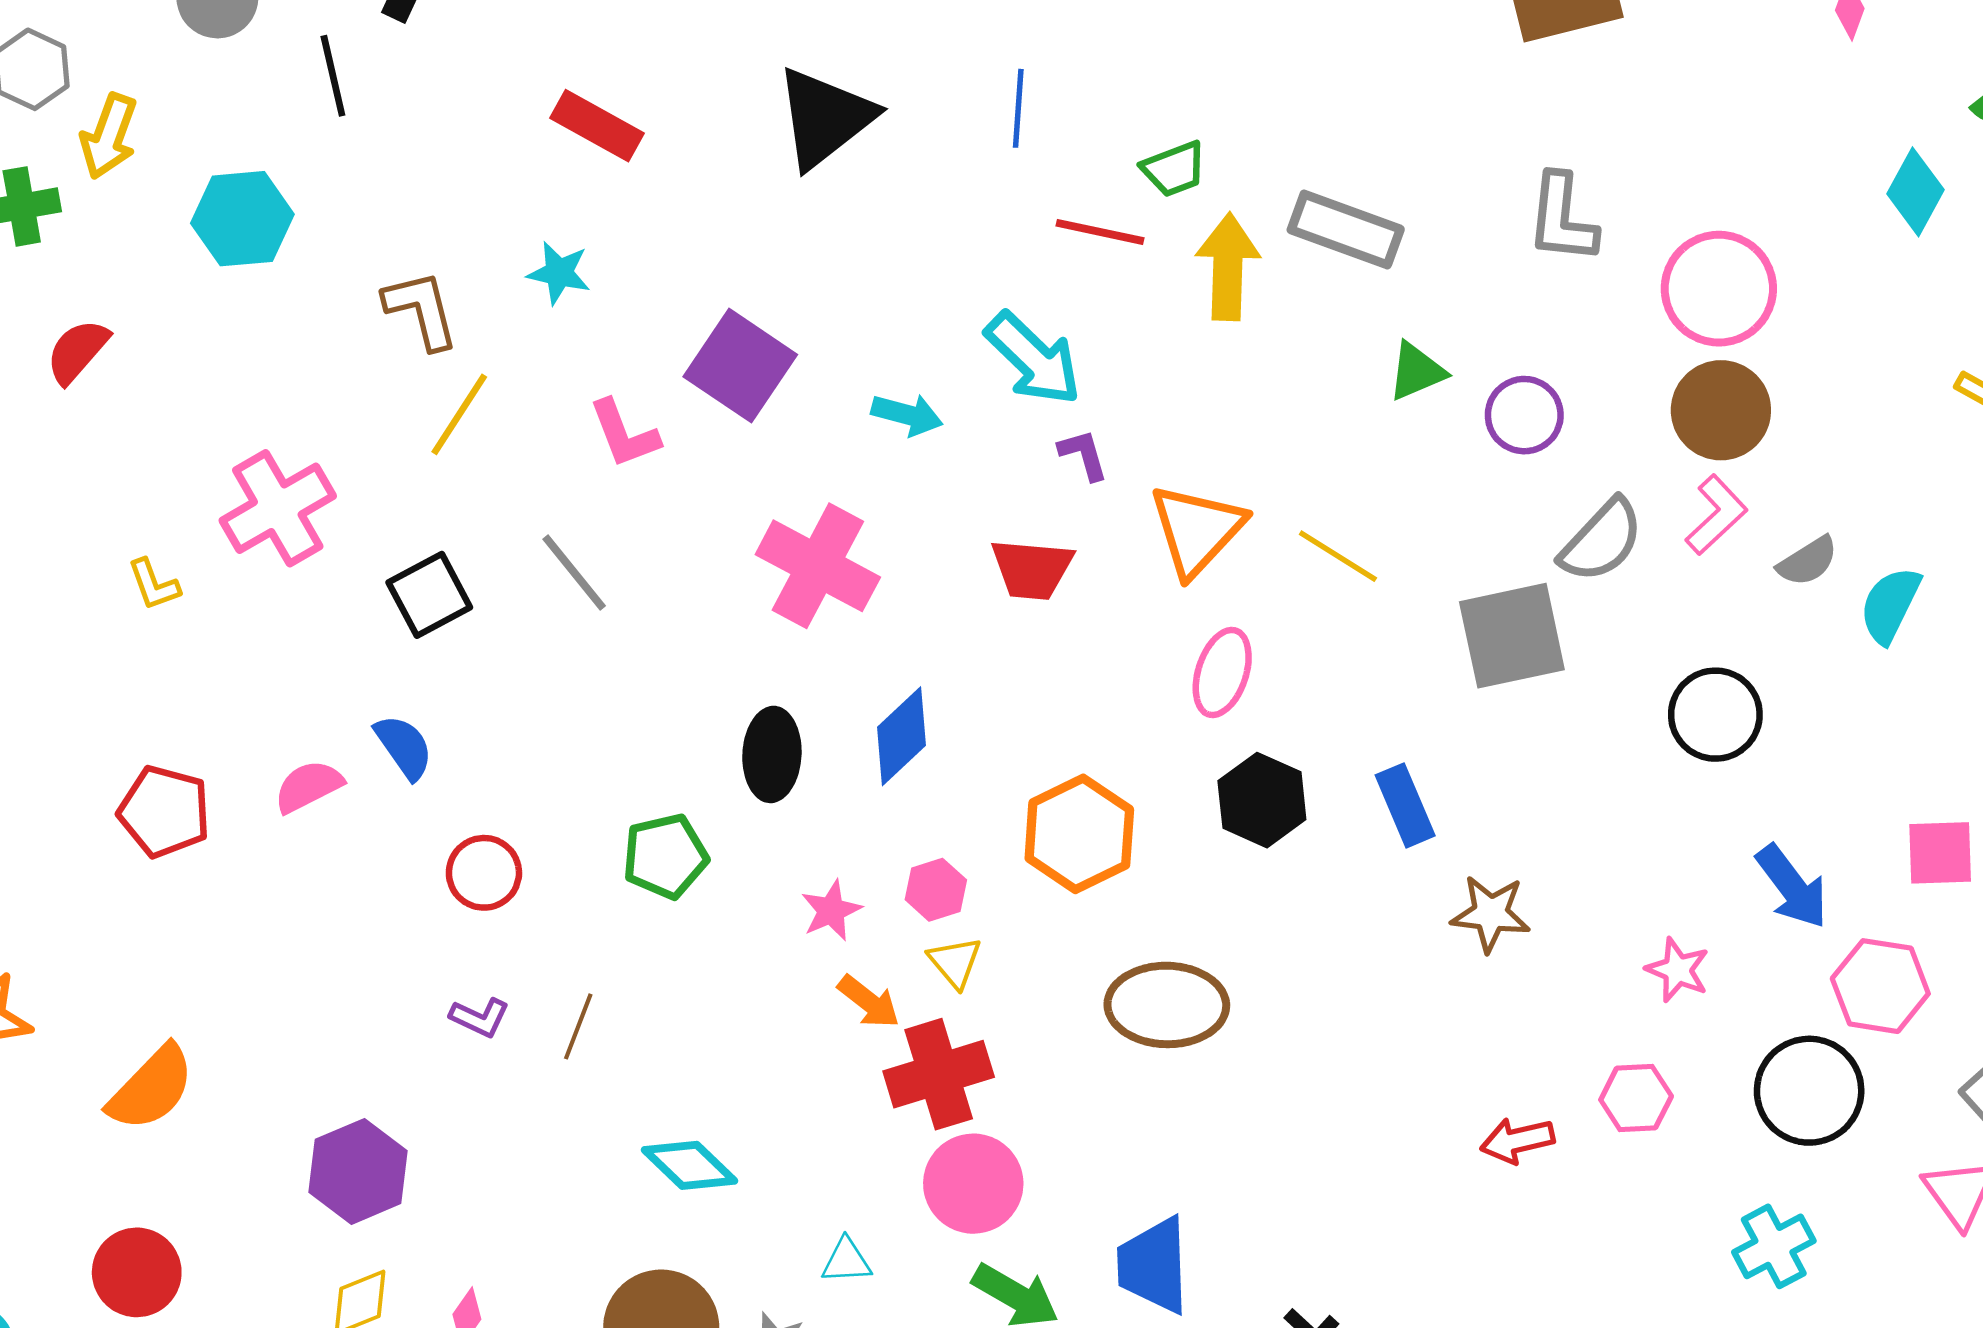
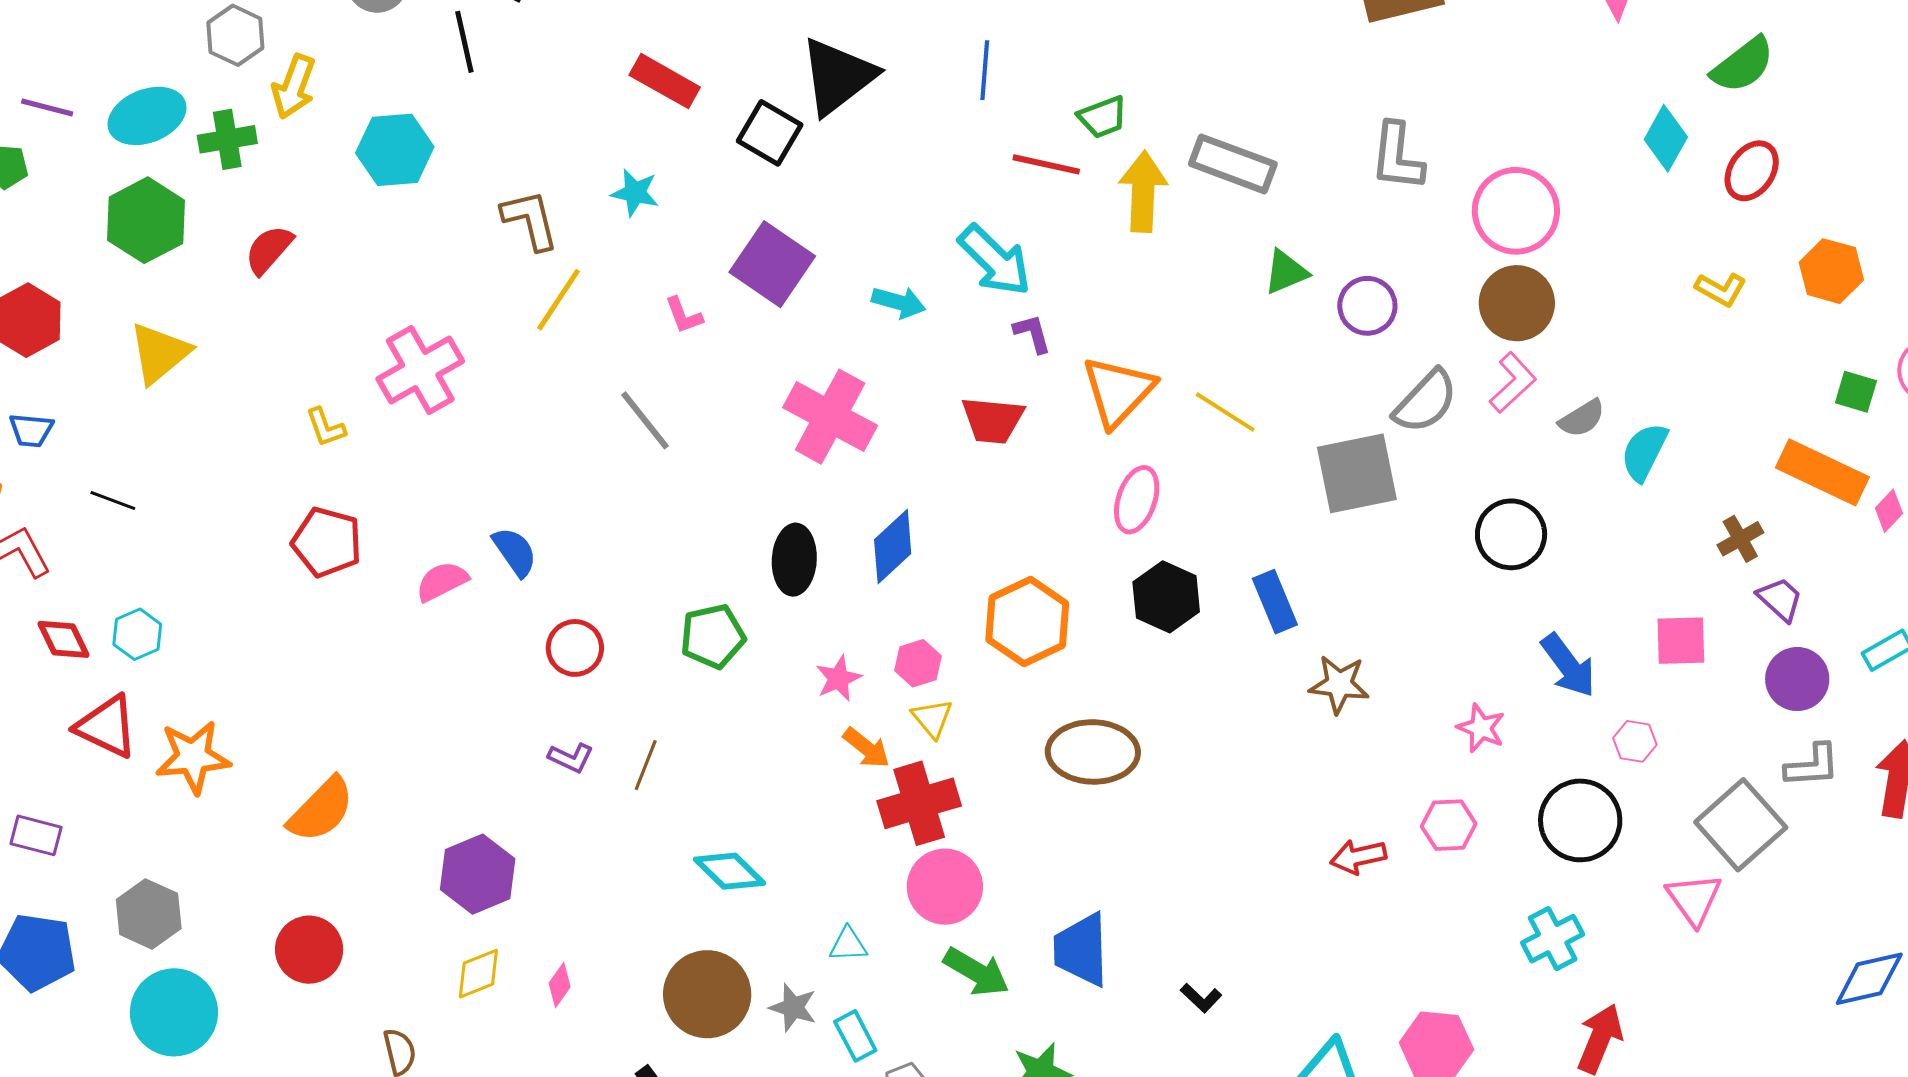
pink L-shape: (624, 434) -> (684, 315), size x0.7
black square: (429, 595) -> (770, 133), moved, turned -32
red pentagon: (164, 812) -> (327, 542), moved
pink hexagon: (1880, 986) -> (1635, 741), size x0.6

